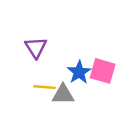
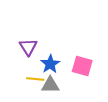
blue star: (79, 72) -> (50, 64), moved

